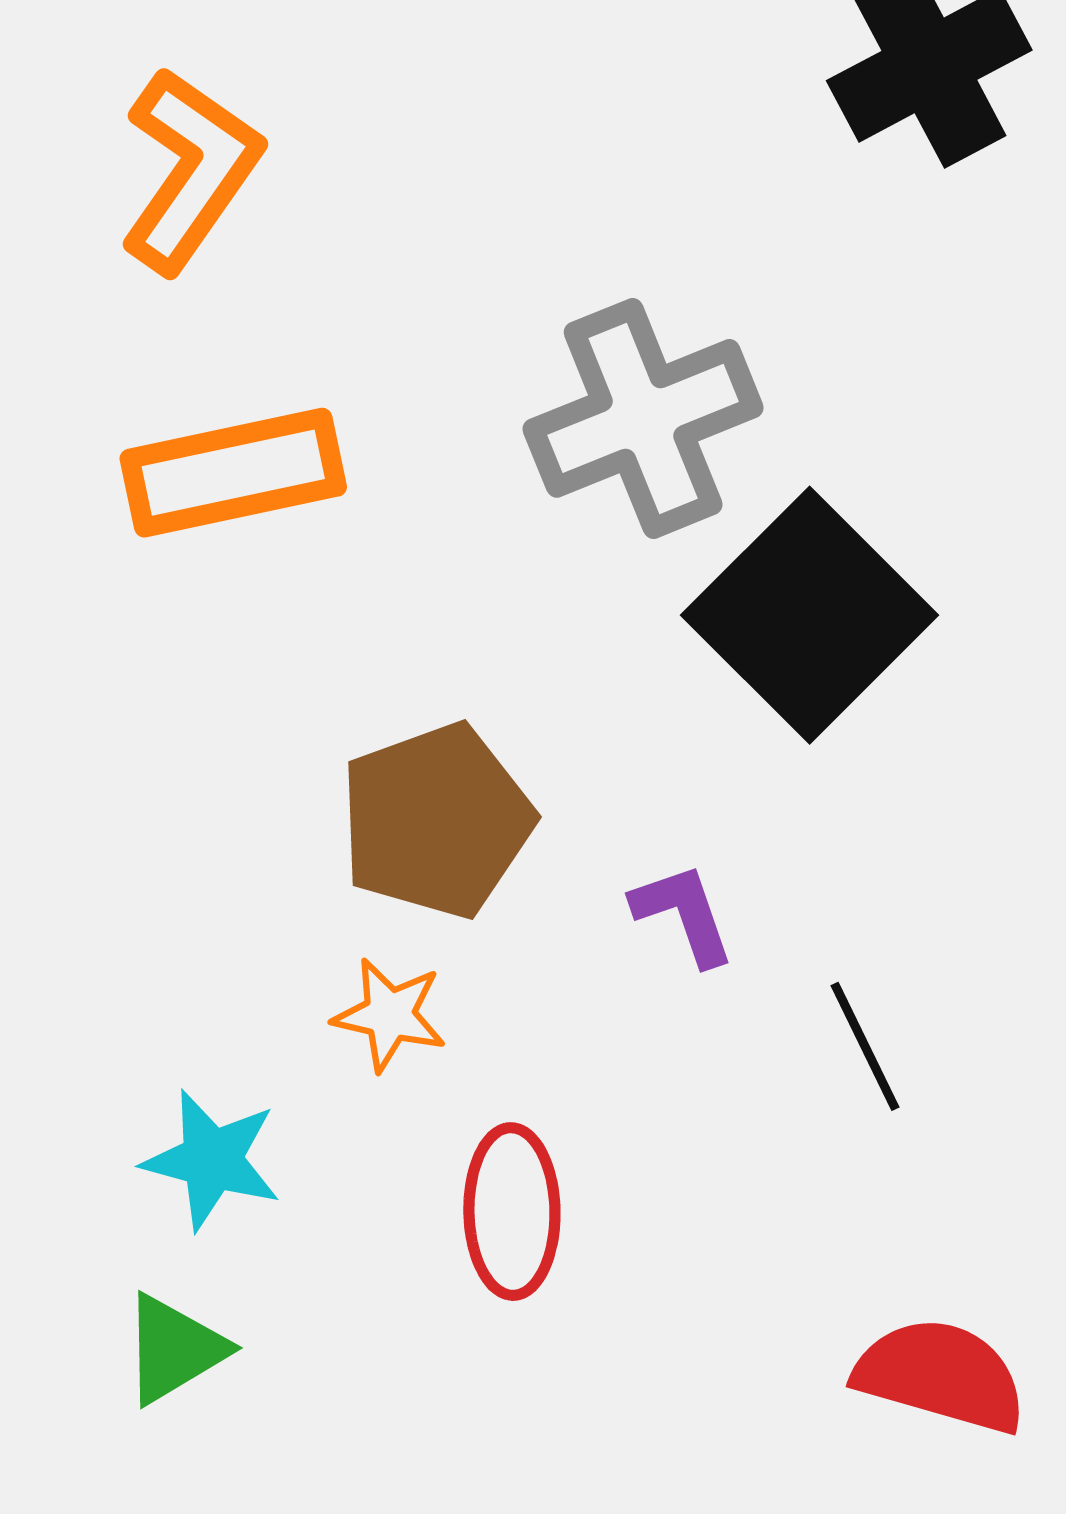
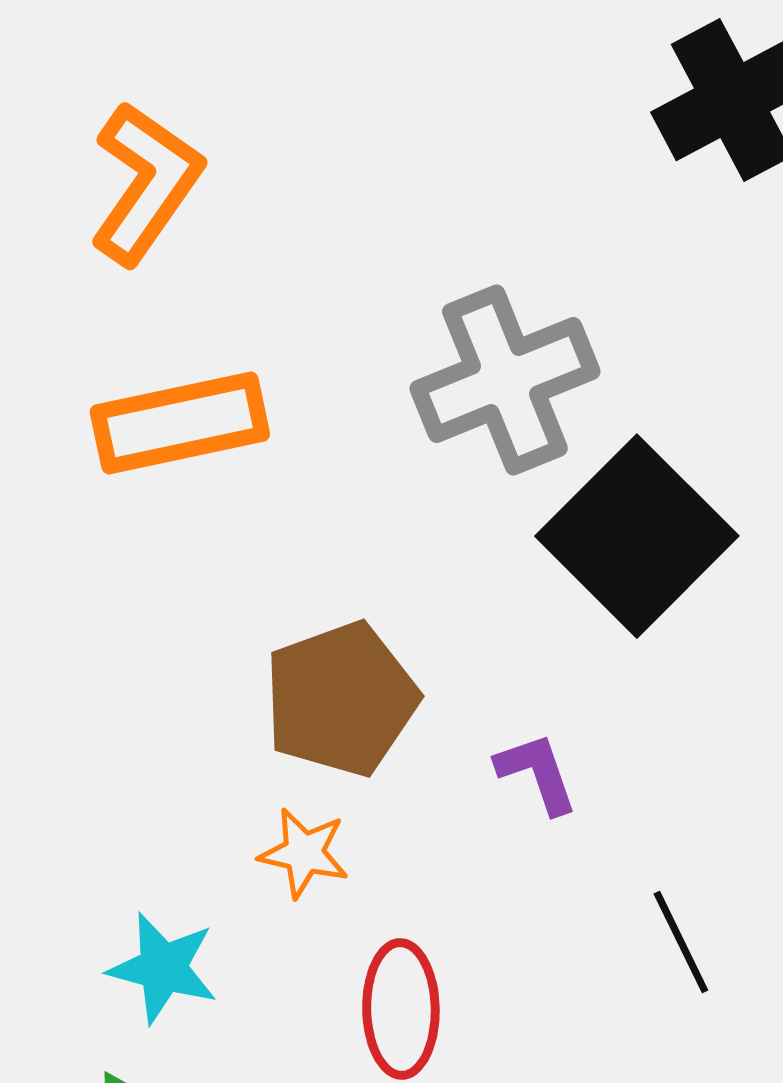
black line: (865, 1046) -> (681, 942), moved

